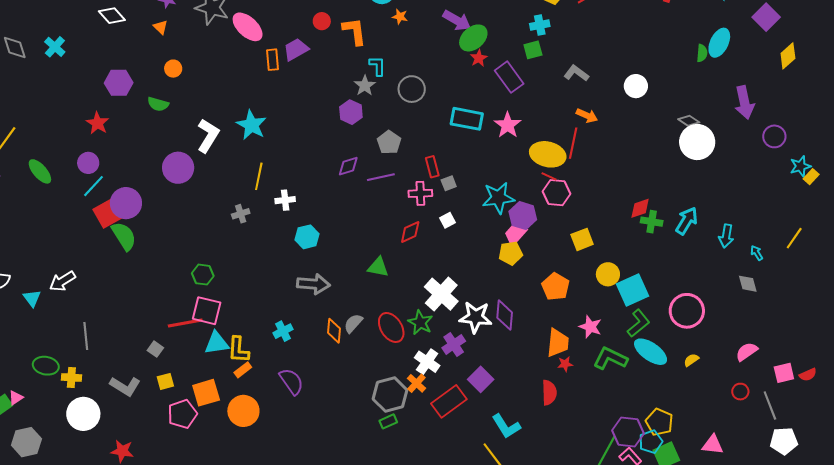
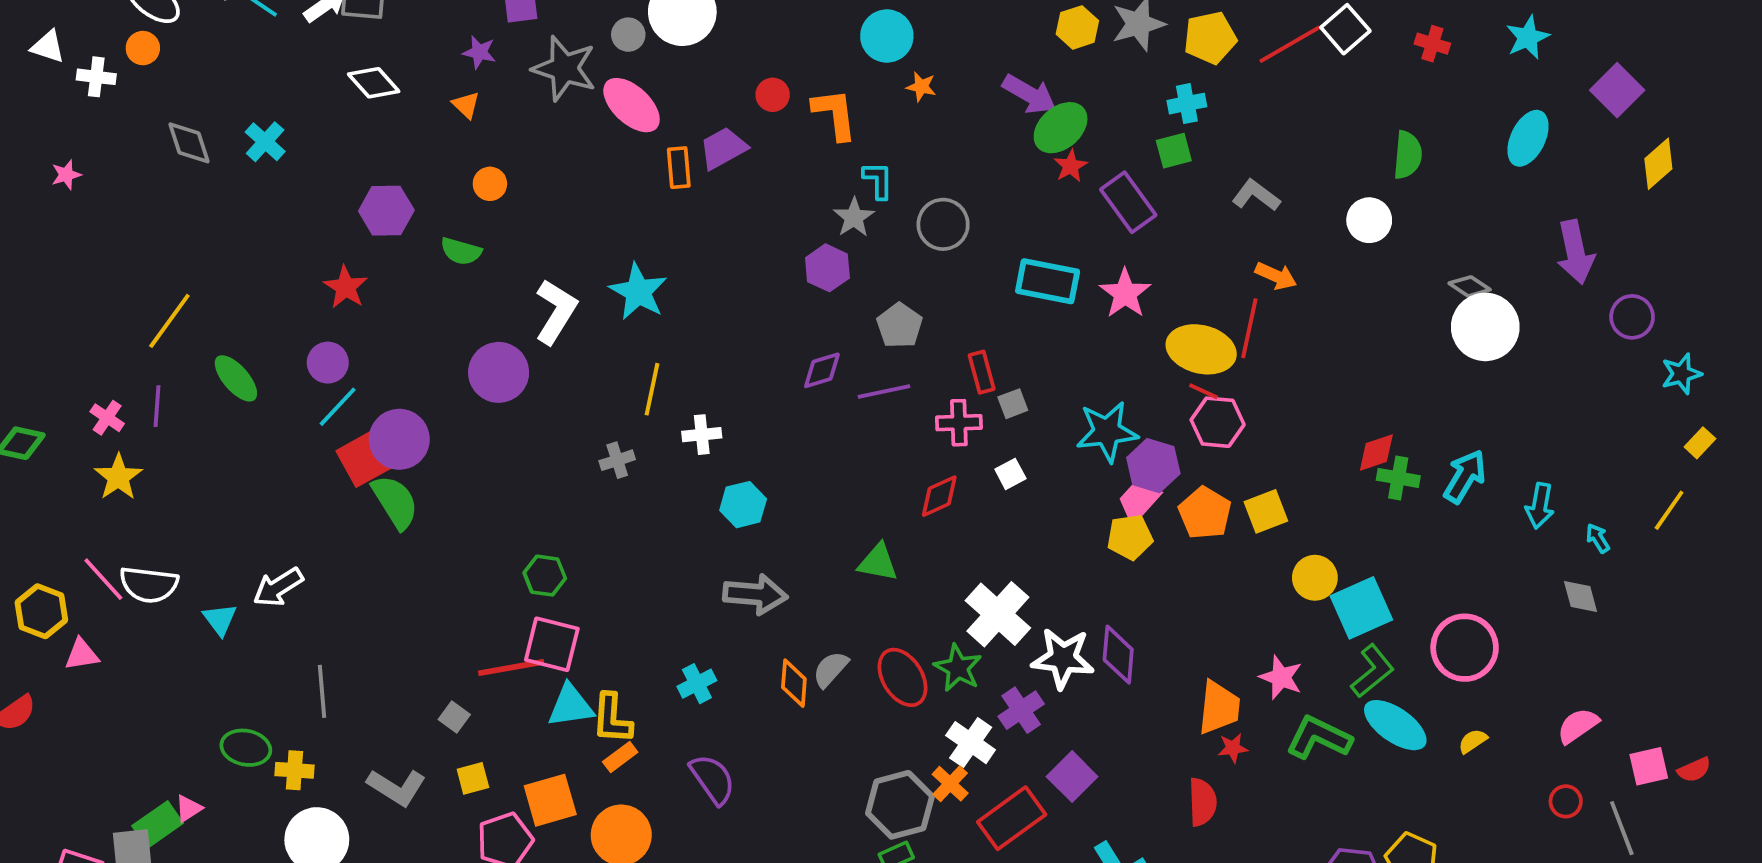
green semicircle: (702, 53) -> (1408, 155), moved, size x1.4
yellow rectangle: (811, 177) -> (1700, 443), moved
orange pentagon: (556, 287) -> (1205, 513), moved

